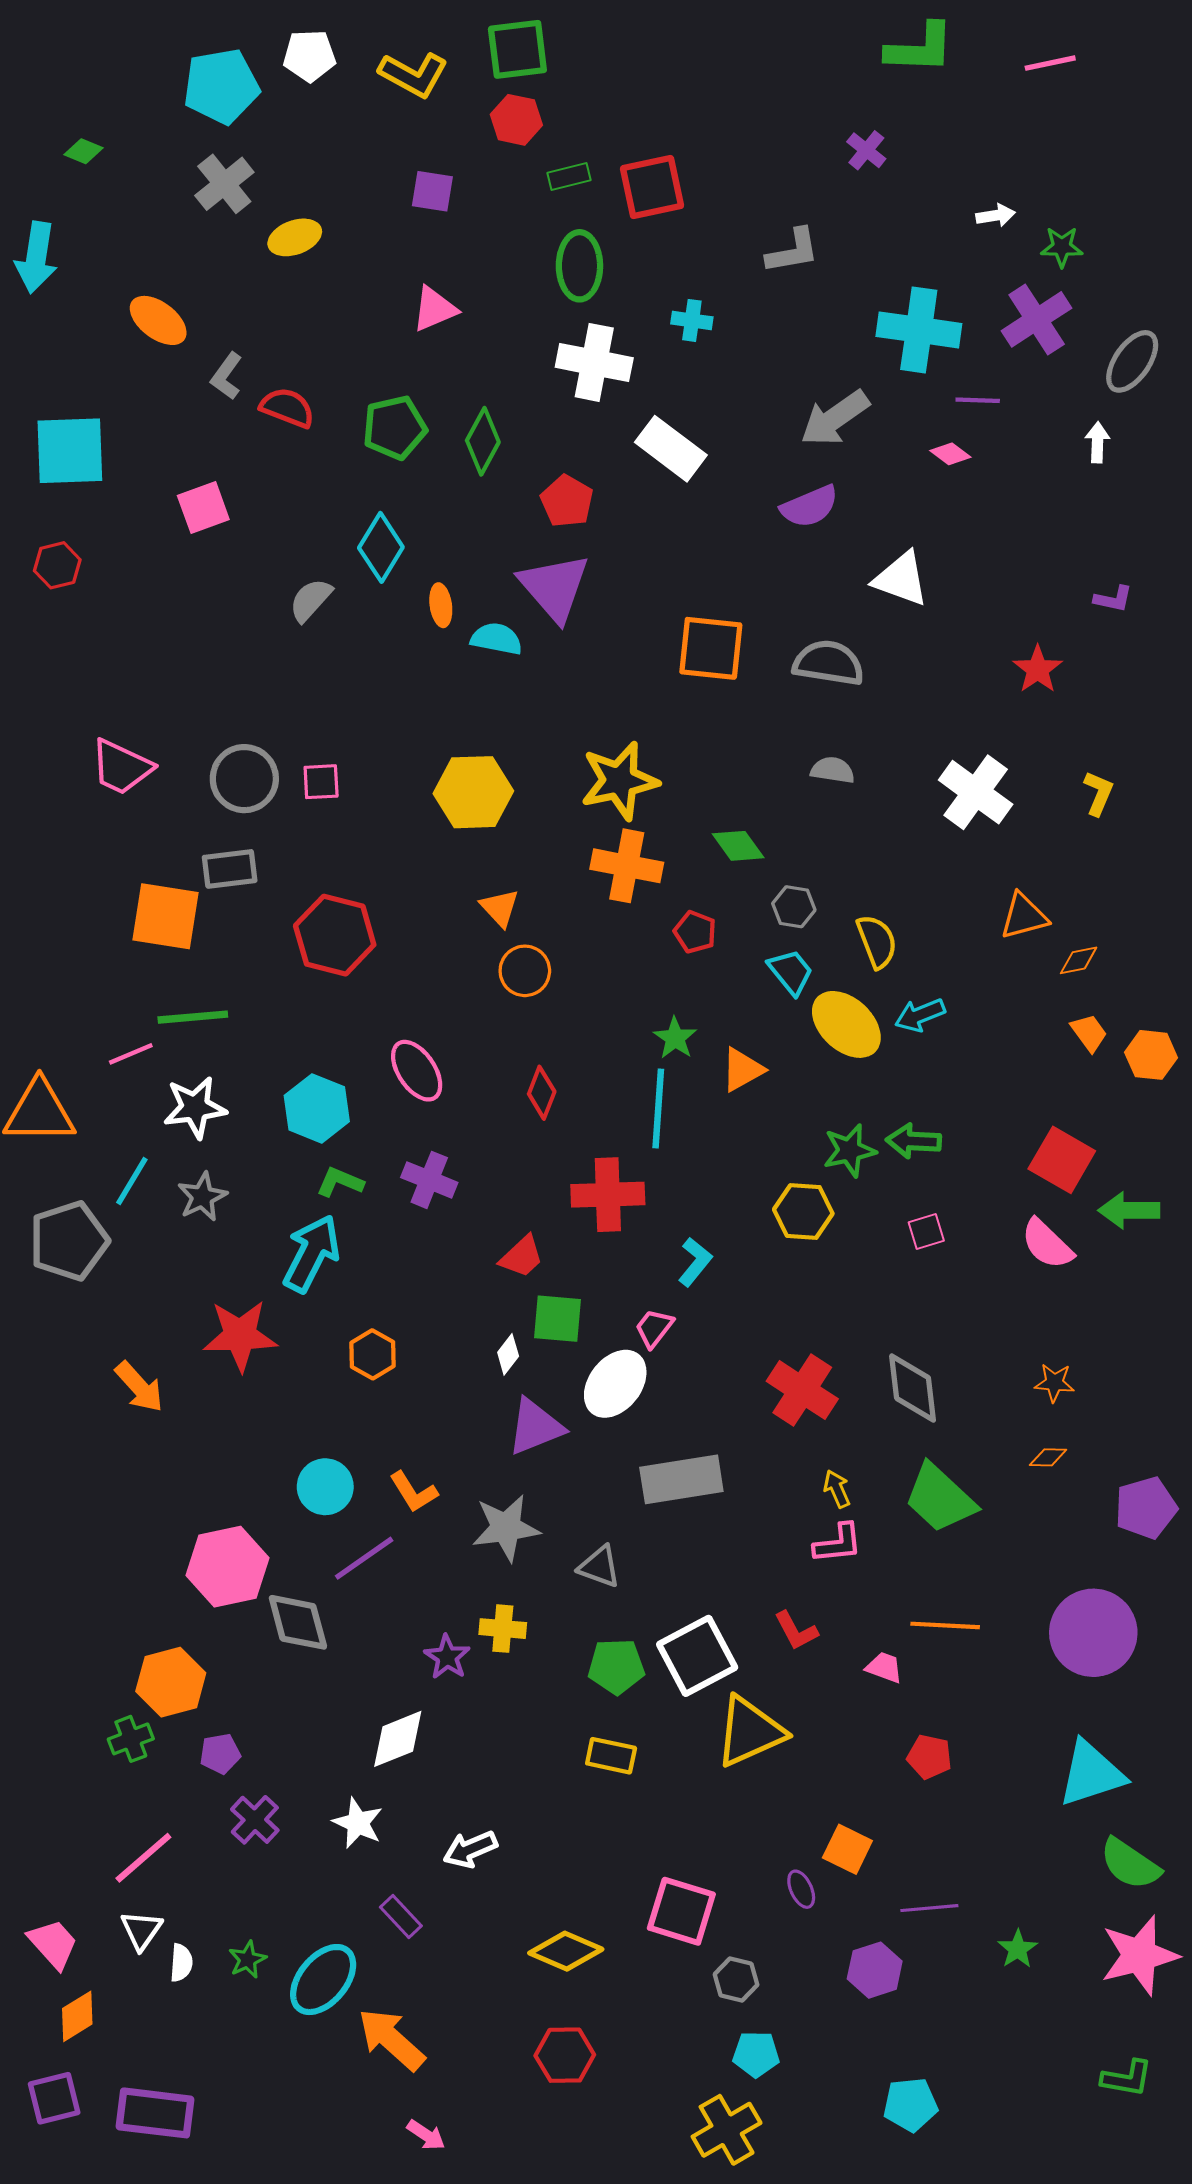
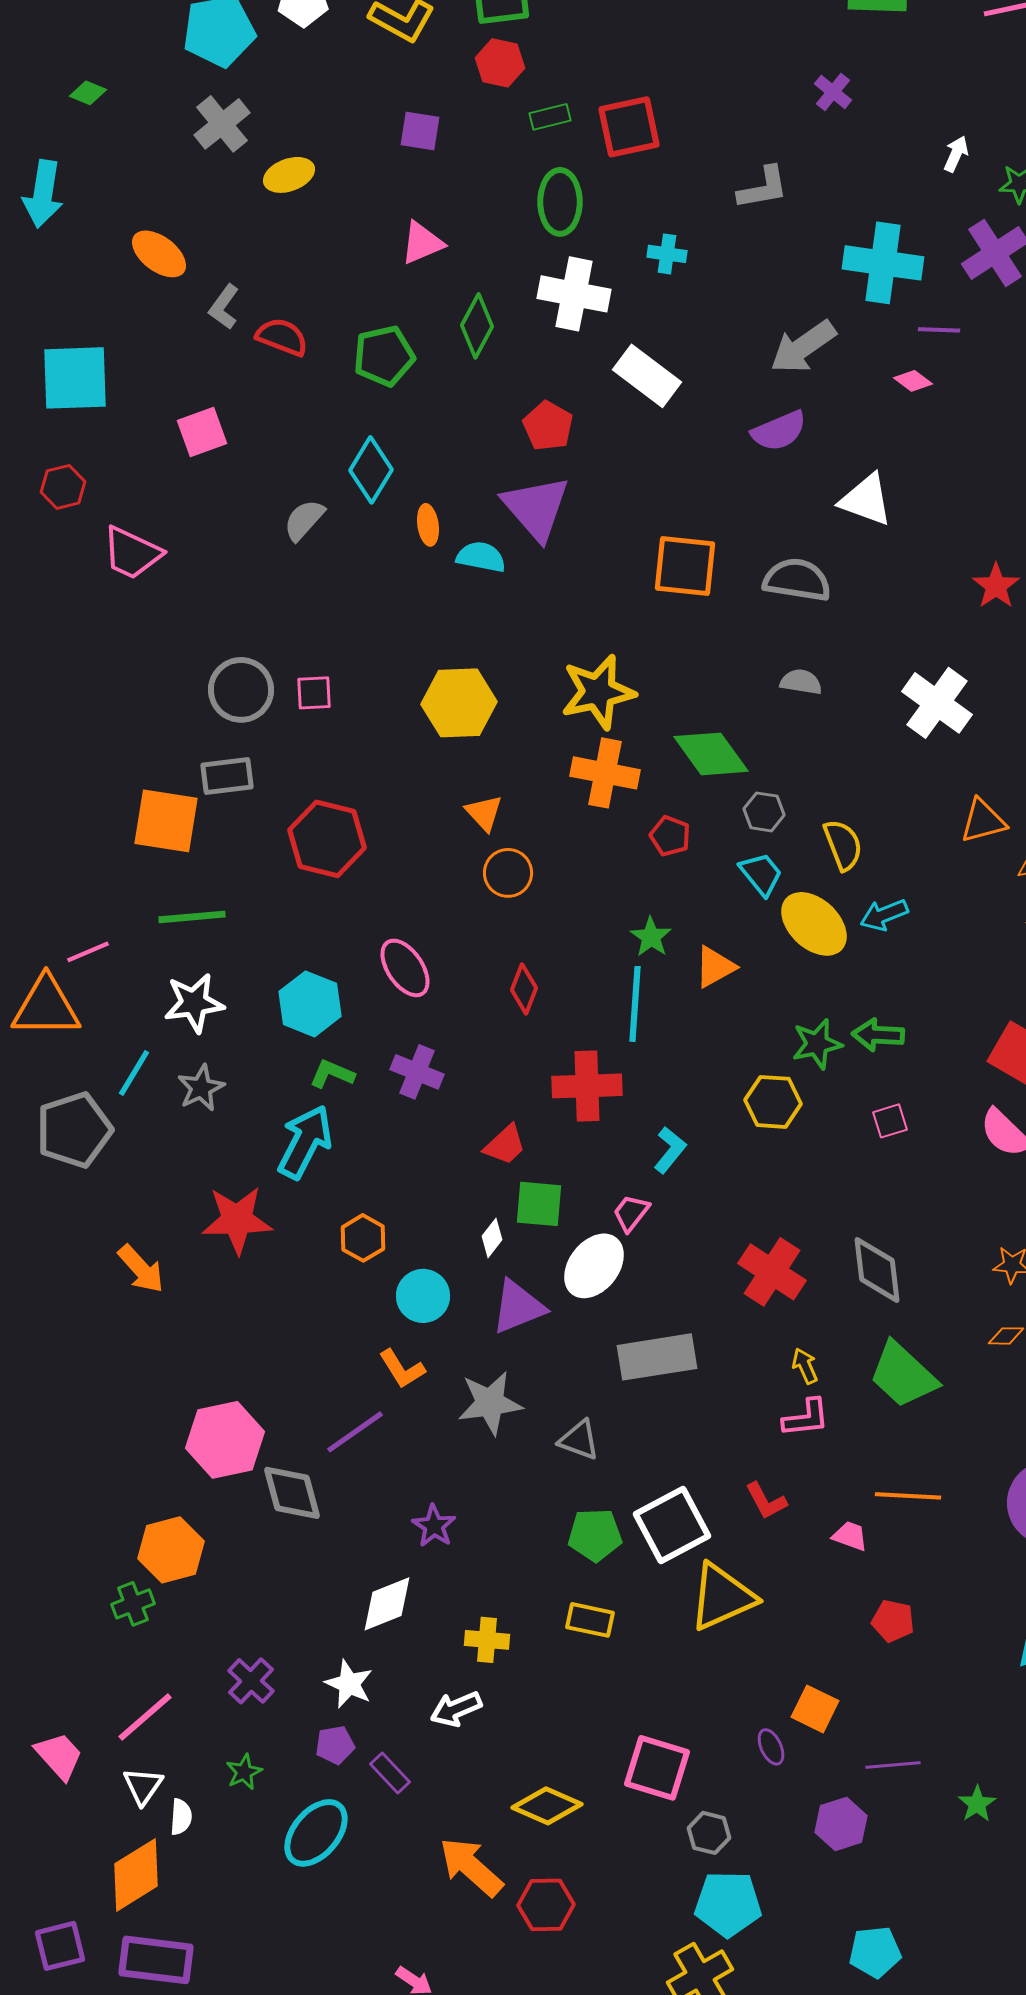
white arrow: (996, 215) -> (956, 154), turned -57
green diamond: (483, 441) -> (477, 326), moved
pink trapezoid: (121, 767) -> (132, 553), moved
green diamond: (738, 846) -> (711, 754), size x1.5
pink line: (131, 1054) -> (88, 952), moved
cyan circle: (325, 1487) -> (423, 1296), moved
yellow cross: (503, 1629) -> (487, 1640), moved
purple pentagon: (220, 1754) -> (335, 1745), moved
pink trapezoid: (53, 1944) -> (59, 1756), moved
green star: (247, 1960) -> (244, 1772), moved
orange diamond: (77, 2016) -> (136, 1875), moved, size x1.5
orange arrow: (391, 2039) -> (471, 1867), moved
cyan pentagon: (756, 2054) -> (728, 1904), size x1.5

